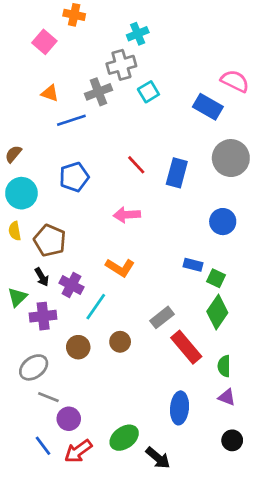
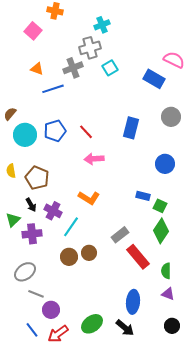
gray circle: (231, 158) -> (171, 117), size x0.7
red line: (136, 165) -> (86, 132), moved
cyan circle: (21, 193) -> (25, 135), moved
brown circle: (78, 347) -> (69, 257), moved
black arrow: (158, 458) -> (125, 328), moved

